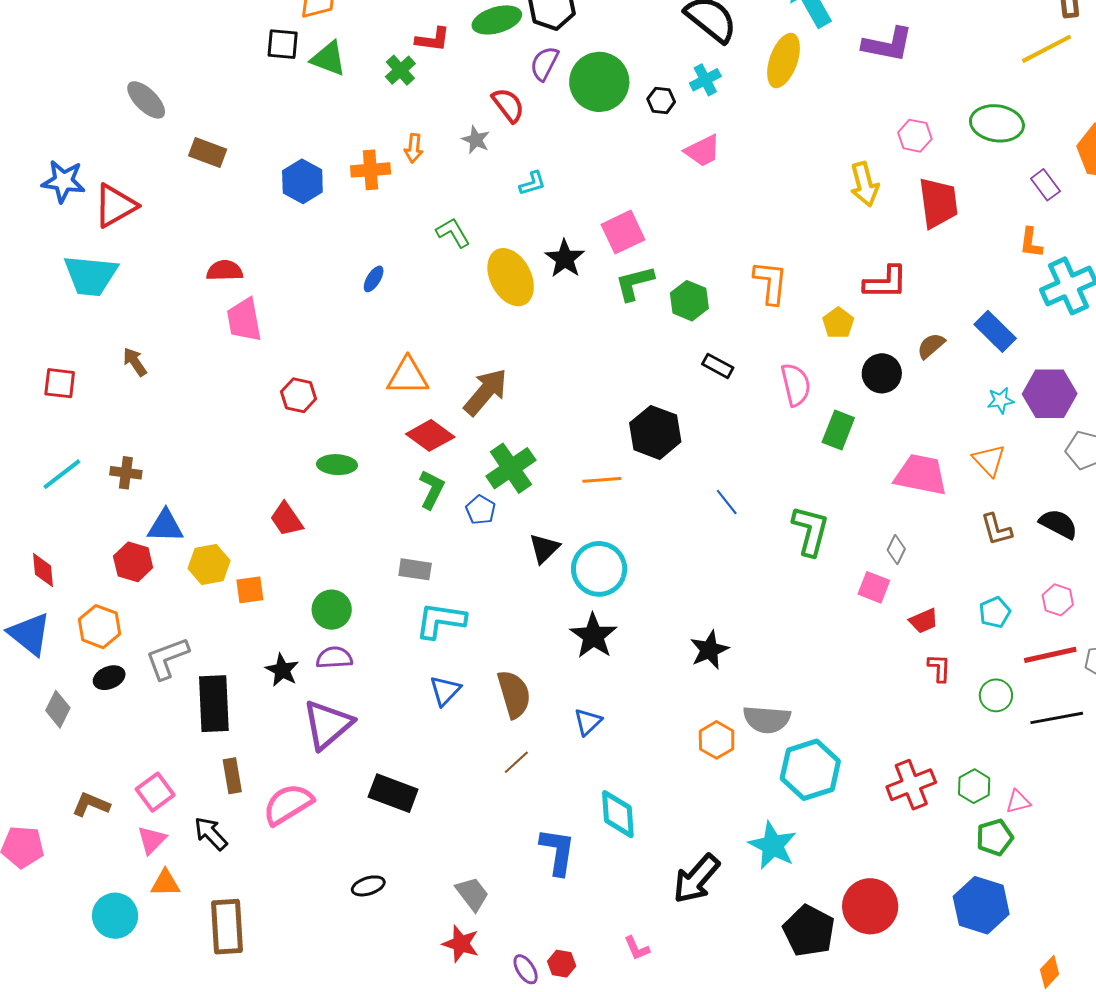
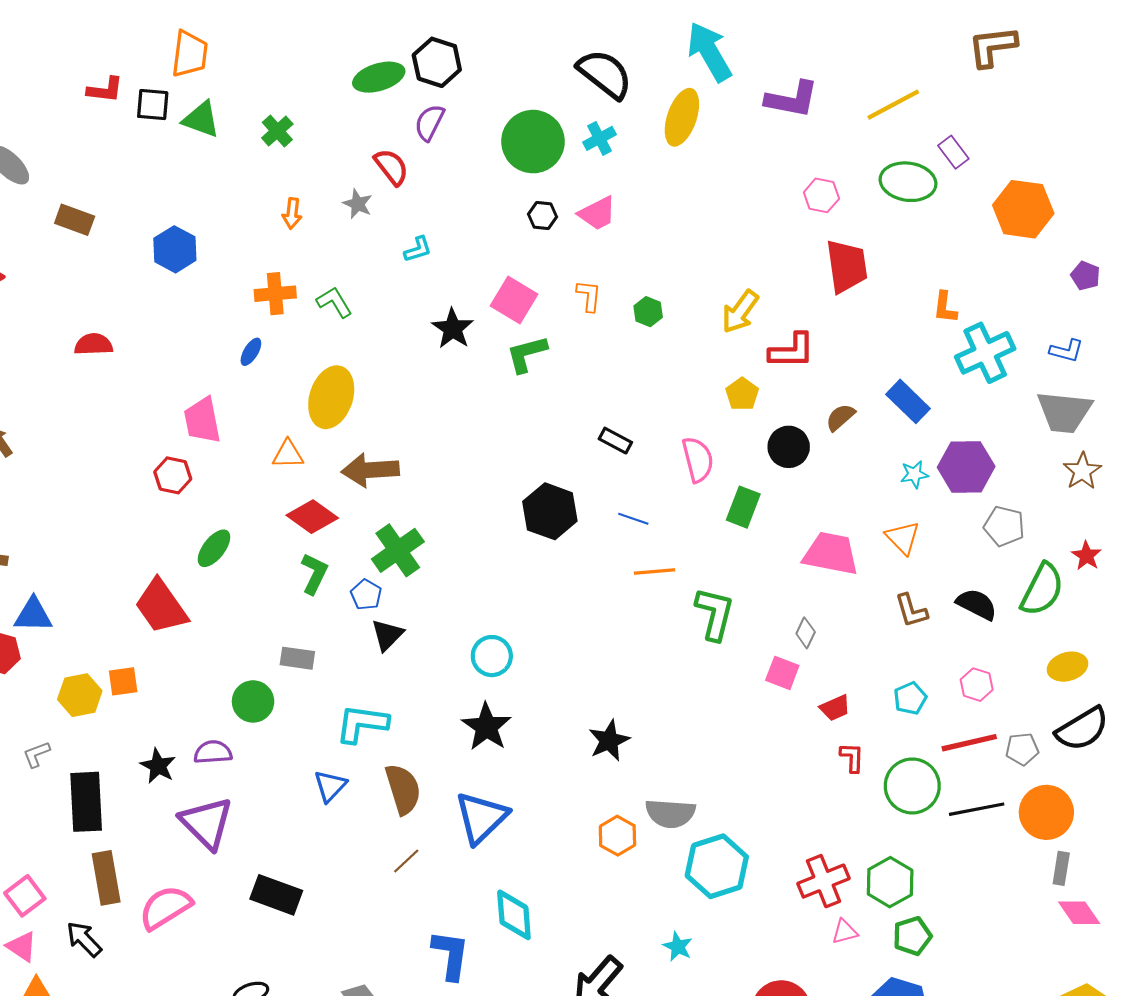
red L-shape: (433, 39) -> (105, 90), moved
yellow line: (1047, 49) -> (893, 105), moved
green circle: (599, 82) -> (533, 142), moved
black hexagon: (661, 100) -> (542, 216), moved
orange cross: (371, 170) -> (275, 294), moved
yellow arrow: (864, 184) -> (740, 312), moved, turned 51
purple rectangle: (1045, 185) -> (953, 152), moved
pink square: (623, 232) -> (514, 300), turned -33
yellow ellipse: (511, 277) -> (331, 397), moved, turned 46
orange L-shape: (771, 282) -> (589, 296), moved, size x0.7
green hexagon: (689, 301) -> (648, 312), moved, size x0.7
pink trapezoid: (244, 320) -> (202, 420), moved
orange triangle: (408, 376) -> (288, 454), size x0.7
brown arrow: (486, 392) -> (370, 470), turned -134
green ellipse: (337, 465) -> (214, 548), turned -54
orange line: (602, 480) -> (654, 572), moved
blue line: (727, 502) -> (633, 519), moved, turned -32
red trapezoid: (286, 519) -> (161, 606), size x1.5
black triangle: (544, 548) -> (387, 635), moved
yellow hexagon: (209, 565) -> (80, 695), moved
cyan circle: (599, 569) -> (492, 656), size x0.7
green circle: (332, 610) -> (253, 701), moved
cyan L-shape: (441, 621) -> (362, 724), moved
gray L-shape: (167, 658) -> (36, 754), size x0.6
green circle: (996, 695) -> (912, 786), size x1.6
blue triangle: (588, 722) -> (481, 818), size x1.8
purple triangle: (328, 725) -> (207, 823), turned -34
brown rectangle: (232, 776) -> (106, 878), size x1.4
green hexagon: (974, 786) -> (890, 882), size x1.4
pink triangle: (1018, 802) -> (845, 932), moved
pink triangle: (152, 840) -> (22, 947), turned -40
cyan star: (773, 845) -> (678, 947), size x0.6

